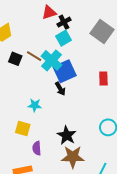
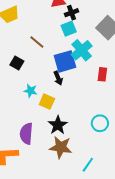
black square: (15, 59) -> (17, 63), moved
cyan cross: (52, 60) -> (82, 50), moved
yellow square: (23, 128) -> (47, 102), moved
purple semicircle: (37, 148) -> (26, 134), size x1.5

